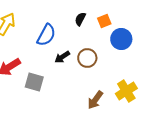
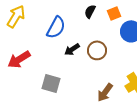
gray square: (34, 82) -> (51, 83), moved

